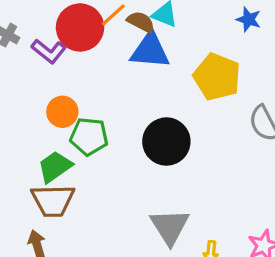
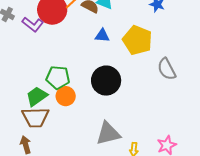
blue triangle: (150, 51) -> (102, 36), moved, size x0.6
orange circle: (62, 112) -> (66, 96), moved
gray triangle: (170, 227) -> (108, 133), turned 48

